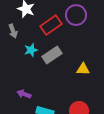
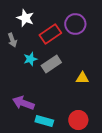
purple arrow: (24, 94) -> (23, 103), size x1.5

